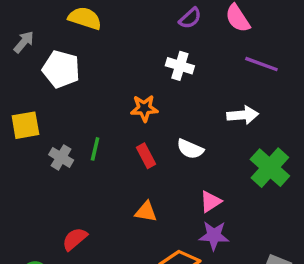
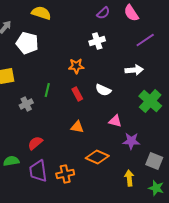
purple line: (261, 64) -> (145, 40), turned -54
white cross: (180, 66) -> (97, 41), turned -35
gray cross: (61, 157) -> (26, 104), moved, turned 32
pink triangle: (210, 202) -> (115, 121), turned 48
purple star: (214, 236) -> (131, 141), moved

